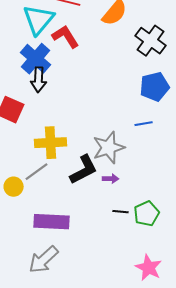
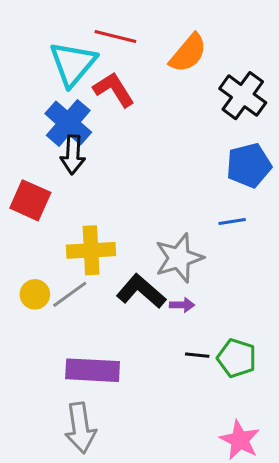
black L-shape: (84, 170) -> (141, 291), turned -112
yellow circle: (14, 187) -> (35, 294), moved
green pentagon: (147, 214) -> (237, 358), turned -30
gray arrow: (44, 260) -> (80, 428), turned -56

